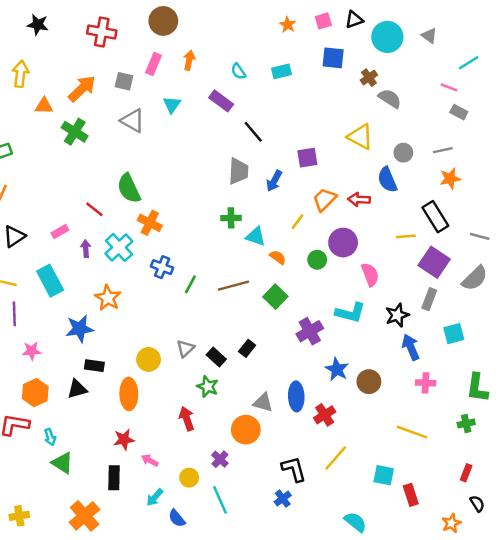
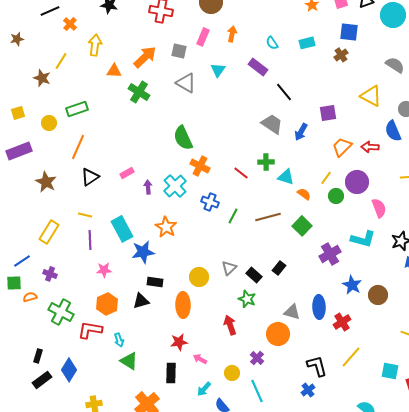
brown cross: (369, 78) -> (341, 55), moved
gray trapezoid: (238, 171) -> (272, 124), turned -60
red line: (94, 209) -> (241, 173), moved
yellow line: (297, 222) -> (326, 178), moved
cyan rectangle: (50, 281) -> (122, 229), moved

